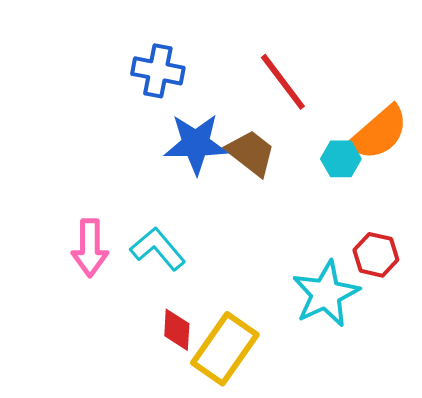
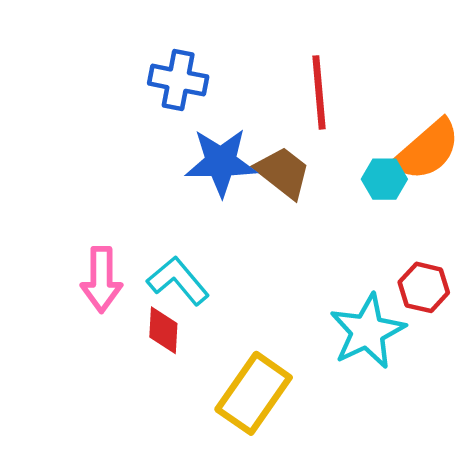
red line: (283, 82) -> (319, 92), turned 32
red diamond: (177, 330) -> (163, 330), moved

